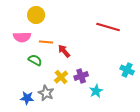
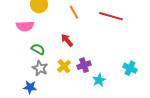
orange line: (46, 42) -> (74, 12), moved, turned 56
cyan cross: (127, 70) -> (130, 68), moved
gray star: (46, 93) -> (40, 68), moved

